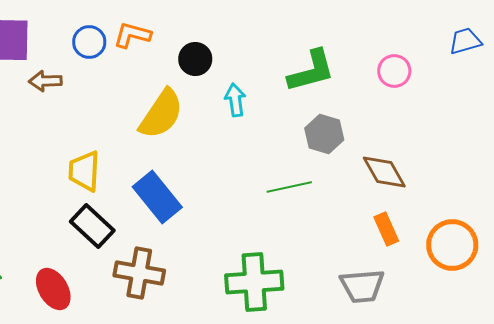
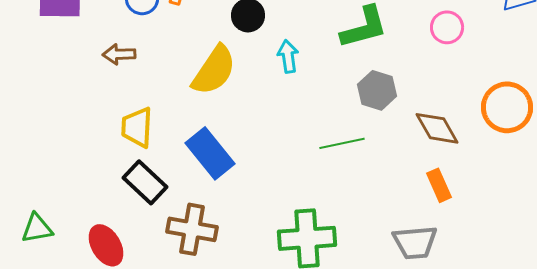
brown arrow: (45, 81) -> (119, 54), moved
orange circle: (452, 245) -> (507, 107), moved

